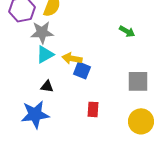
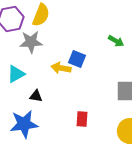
cyan triangle: (45, 54) -> (16, 74), moved
blue square: (82, 70) -> (77, 59), moved

